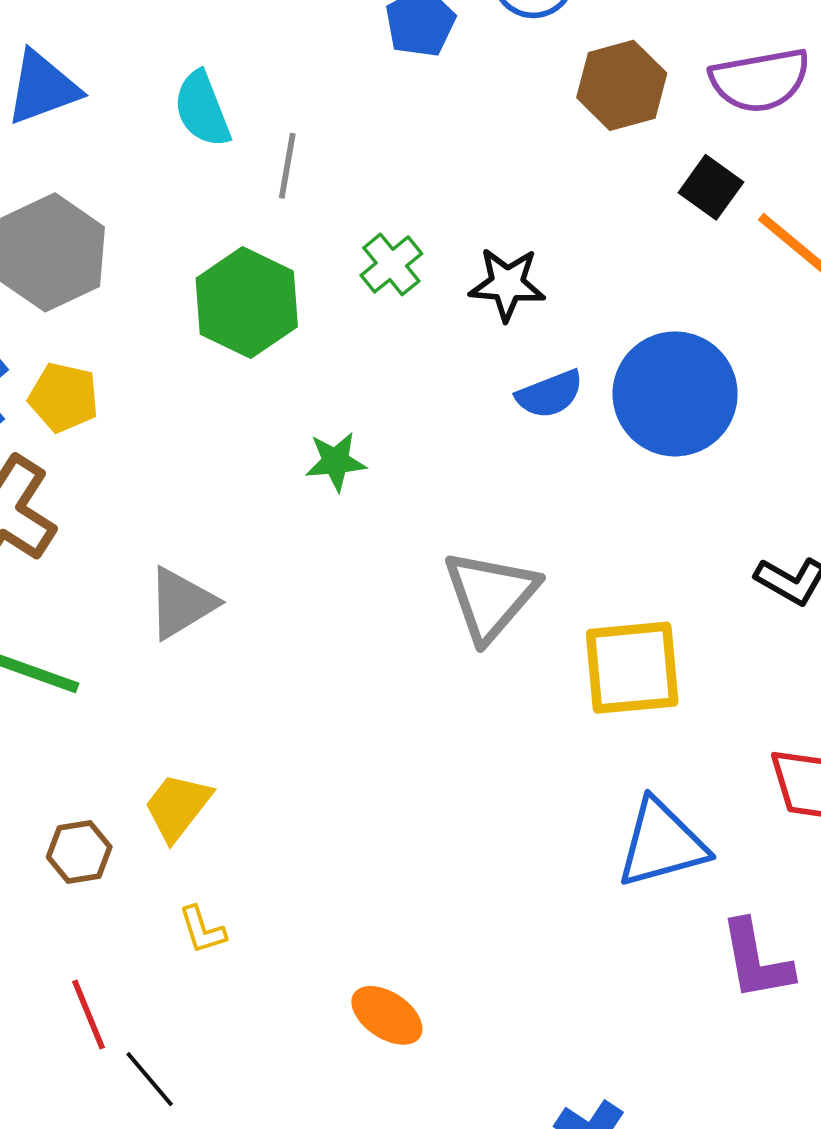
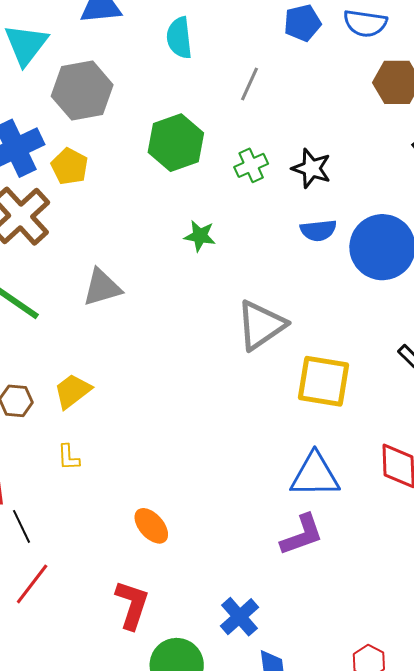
gray line: (287, 166) -> (250, 84), moved
green cross: (391, 264) -> (251, 165), moved
purple L-shape: (756, 960) -> (302, 535), moved, turned -114

